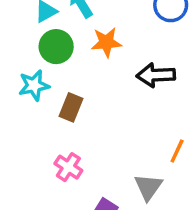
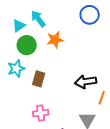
black arrow: (156, 75) -> (86, 82), moved
pink cross: (68, 167) -> (41, 113), turned -35

